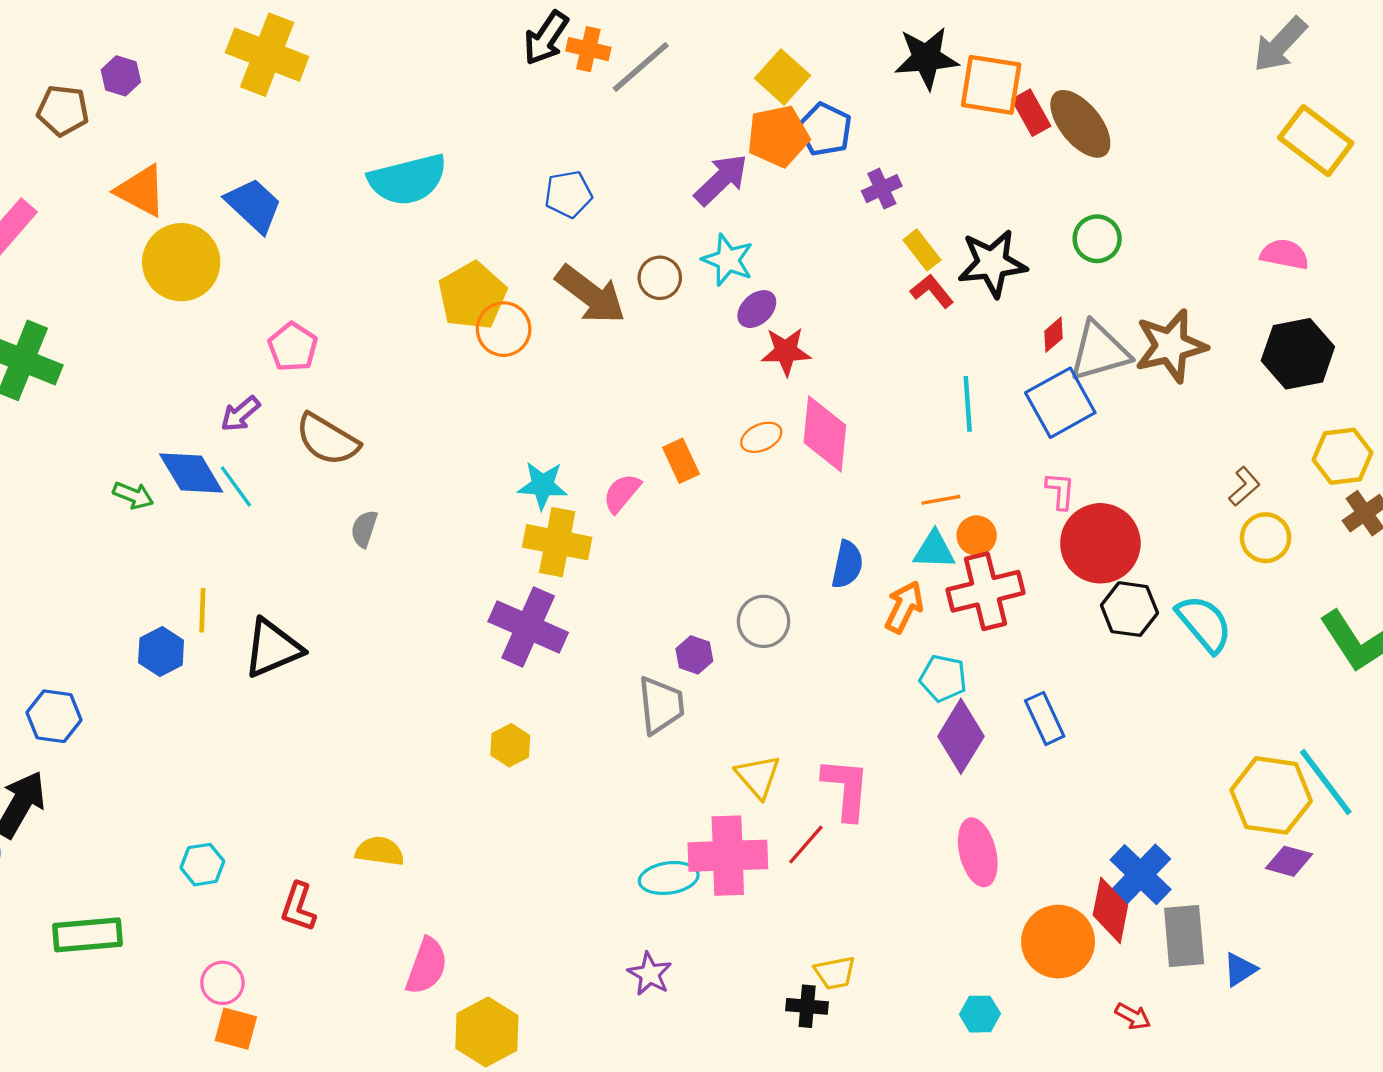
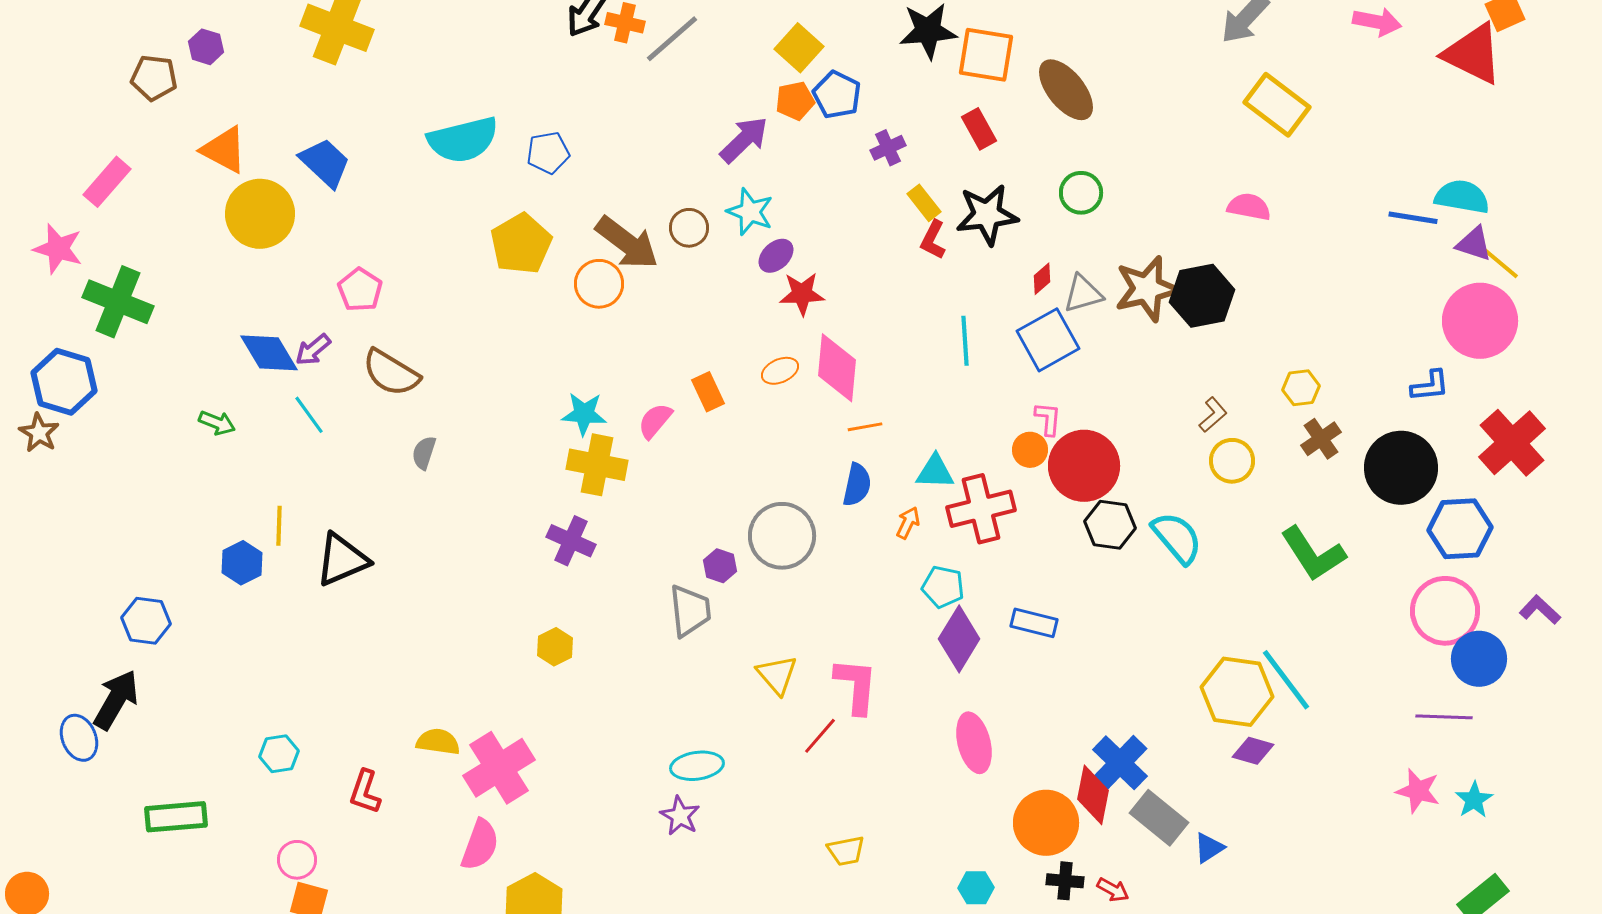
red rectangle: (1031, 113) -> (979, 129), moved
orange pentagon: (778, 136) -> (795, 101), size x0.7
blue pentagon: (568, 194) -> (548, 153), moved
red L-shape: (932, 291) -> (933, 240), turned -114
orange circle: (504, 329) -> (599, 284), moved
gray triangle: (1099, 351) -> (1083, 294), size x0.7
black hexagon: (1298, 354) -> (1202, 296), moved
yellow hexagon: (1343, 456) -> (1301, 388), size x0.7
blue diamond: (191, 473) -> (269, 353), moved
orange line: (941, 500) -> (865, 427), moved
orange circle: (977, 535) -> (1030, 450), moved
orange arrow: (904, 607) -> (908, 523), size x0.7
gray circle: (764, 621) -> (782, 536), size x1.4
purple cross: (528, 627) -> (571, 541), size x0.7
blue rectangle: (1045, 718) -> (1034, 623), turned -51
pink cross: (728, 856) -> (499, 768), moved, turned -30
gray rectangle: (1184, 936) -> (1159, 818), turned -46
purple star: (650, 974) -> (680, 816), moved
black cross: (807, 1006) -> (1065, 881), moved

